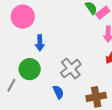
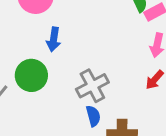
blue semicircle: (58, 92) -> (93, 116), moved

